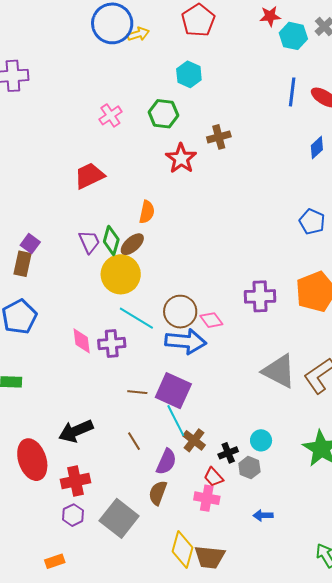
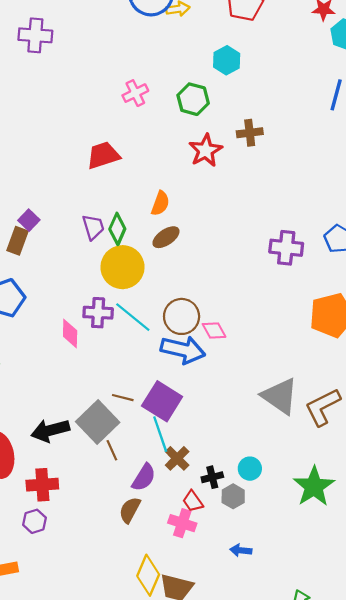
brown ellipse: (132, 244) -> (166, 237), moved
purple cross: (260, 296) -> (286, 248), moved
purple cross: (112, 343) -> (98, 313), moved
gray square: (119, 518) -> (98, 422), moved

